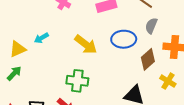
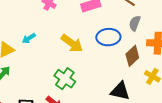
green cross: (77, 81) -> (65, 79), turned 30

